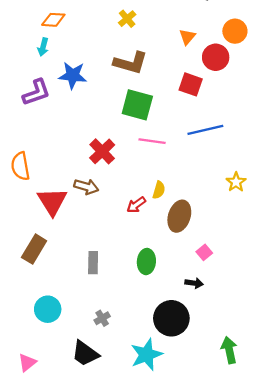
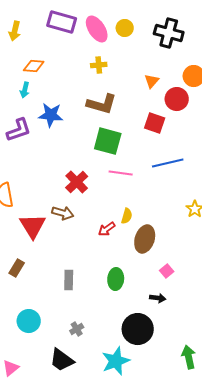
yellow cross: (127, 19) -> (99, 65), turned 35
brown rectangle: (34, 249) -> (17, 268), size x0.7

